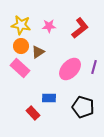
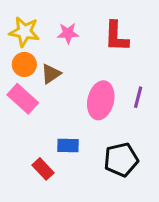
red L-shape: (80, 28) -> (116, 36), turned 130
pink ellipse: (70, 69) -> (101, 100), turned -30
black pentagon: (83, 107) -> (121, 160), turned -30

